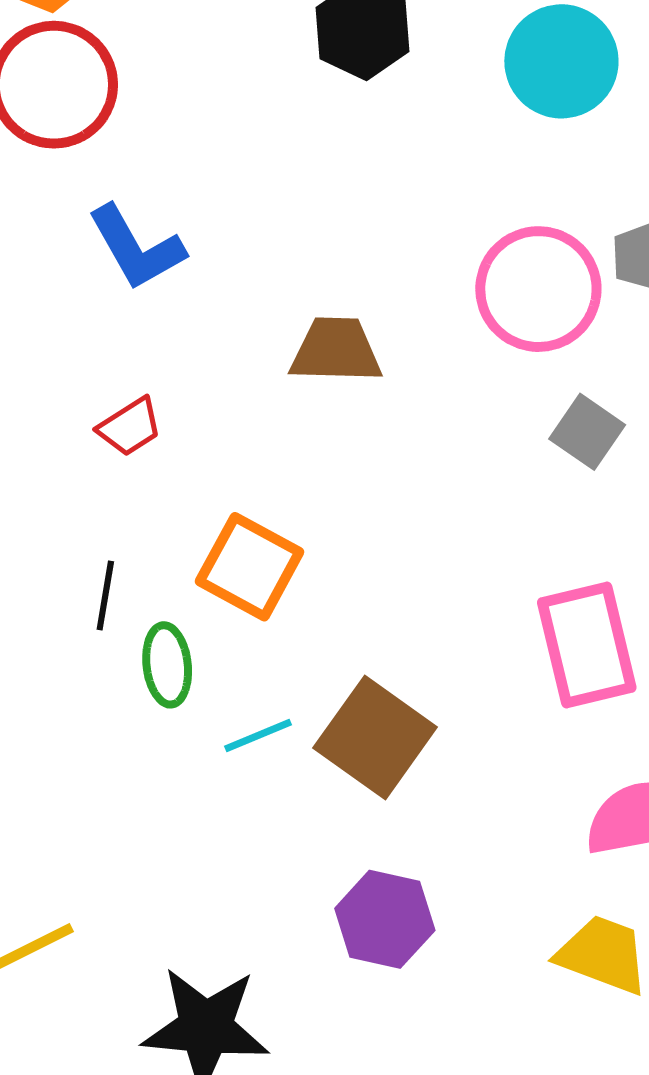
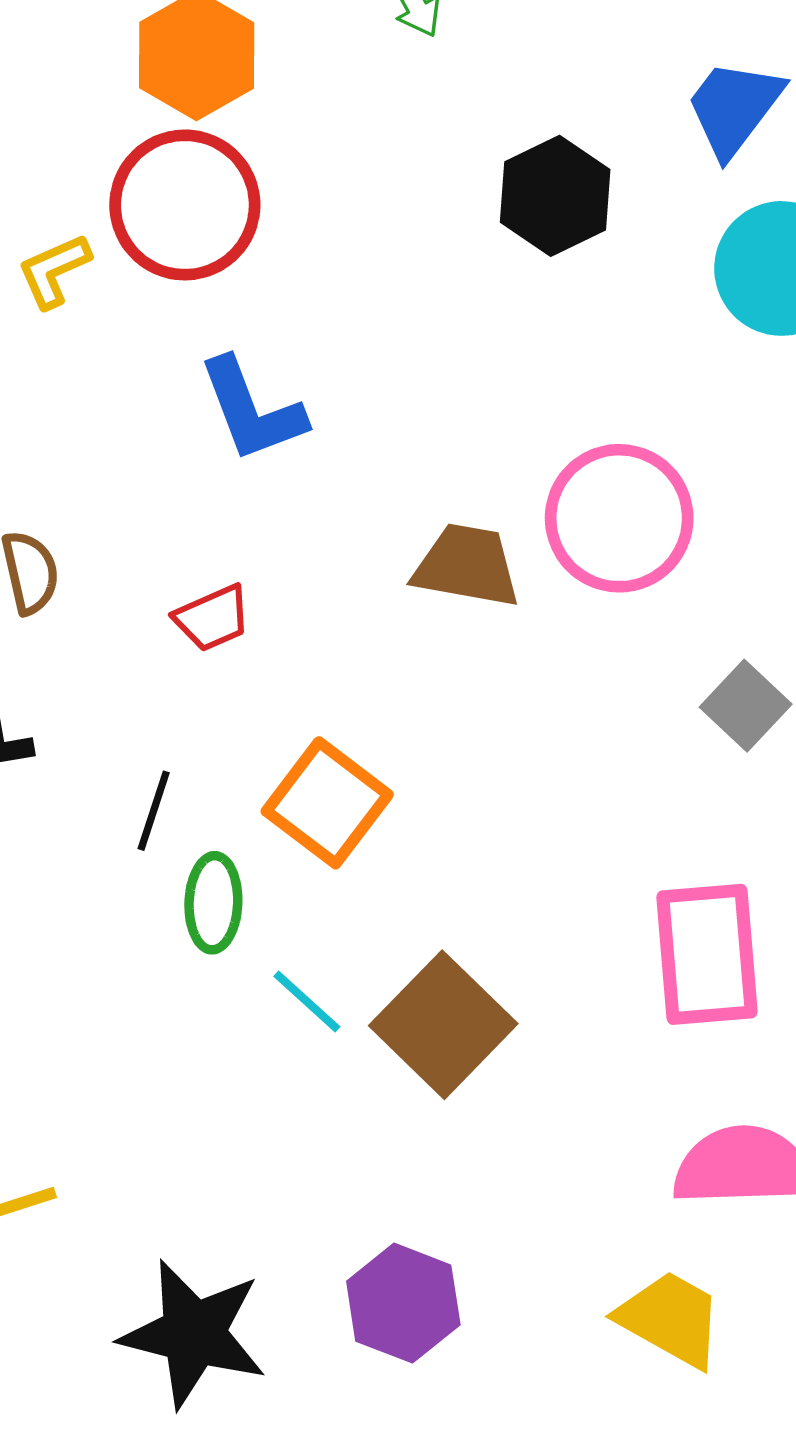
pink circle: (538, 289) -> (619, 518), moved
cyan line: (258, 736) -> (307, 1001), turned 56
purple hexagon: (385, 919) -> (403, 1303), moved

